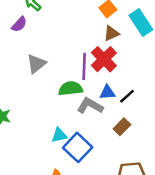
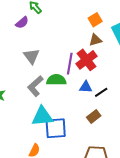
gray triangle: (36, 64) -> (31, 56), turned -36
gray L-shape: (90, 106) -> (35, 86), moved, turned -80
cyan triangle: (59, 135) -> (42, 116), size x1.6
blue square: (78, 147) -> (56, 128), turned 35

